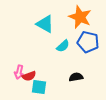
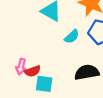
black semicircle: (76, 77) -> (87, 72), size x1.5

